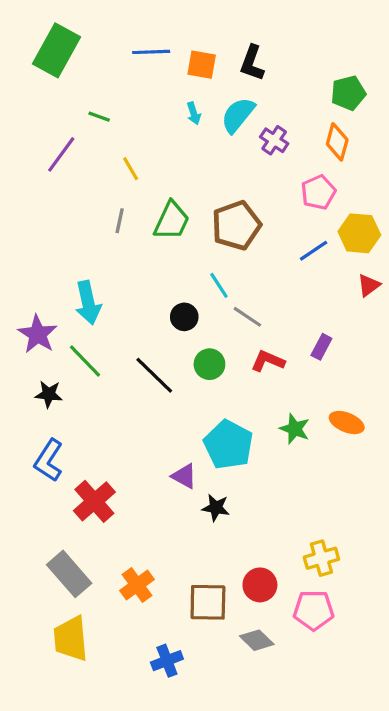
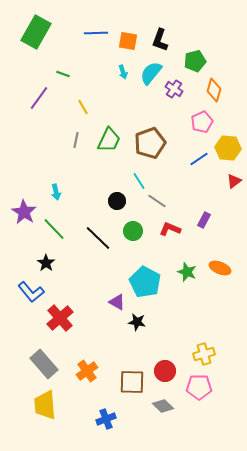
green pentagon: (348, 93) -> (195, 61), moved
cyan arrow: (88, 303) -> (56, 192), size x0.6
black star: (49, 394) -> (46, 263), moved, turned 30
blue L-shape: (49, 460) -> (31, 292), turned -72

